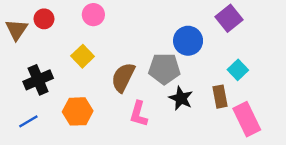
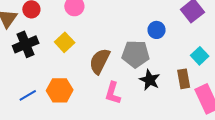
blue circle: (188, 41) -> (157, 30), size x0.7
black cross: (38, 80) -> (26, 44), moved
blue line: (28, 121) -> (28, 95), moved

